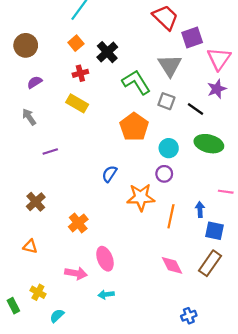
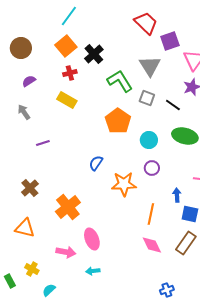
orange square: (76, 43) -> (66, 46), size x1.5
purple circle: (164, 174) -> (152, 168), moved
orange line: (171, 216) -> (151, 214), moved
orange cross: (78, 223) -> (68, 207), size x1.4
orange triangle: (30, 246) -> (25, 228), size x1.5

